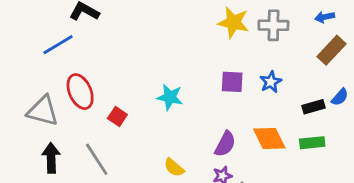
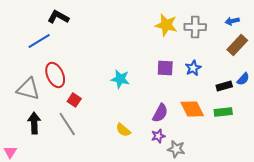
red square: (117, 116) -> (74, 100), moved

